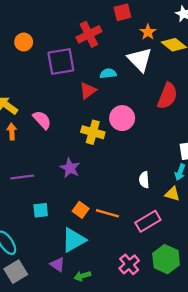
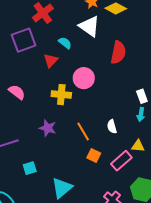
cyan semicircle: (108, 73) -> (65, 43), turned 56
yellow triangle: (172, 194) -> (138, 146), moved
orange square: (81, 210) -> (94, 156), moved
orange line: (107, 213) -> (83, 131), moved, turned 54

